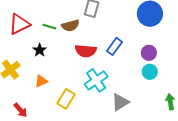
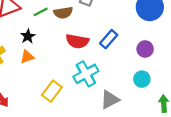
green line: (49, 27) -> (41, 12), turned -48
cyan circle: (150, 72) -> (142, 79), moved
orange triangle: (41, 81) -> (27, 57), moved

